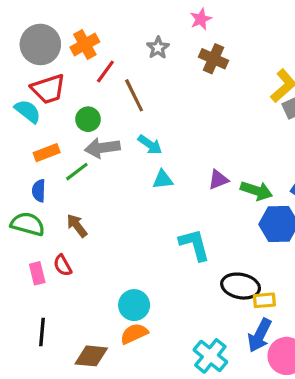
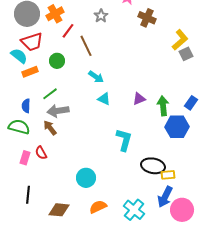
brown cross: (214, 59) -> (147, 18), moved
gray arrow: (102, 148) -> (58, 111), moved
orange rectangle: (47, 153) -> (30, 72), moved
cyan triangle: (163, 180) -> (104, 99), turned 32
green arrow: (256, 191) -> (163, 106), turned -114
cyan L-shape: (194, 245) -> (124, 140), turned 30
pink rectangle: (37, 273) -> (25, 158), turned 32
orange semicircle: (134, 334) -> (98, 207), moved

